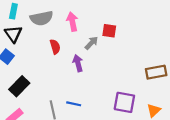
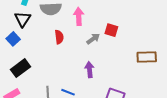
purple arrow: (78, 63) -> (89, 70), moved
brown rectangle: (156, 72) -> (147, 57), moved

